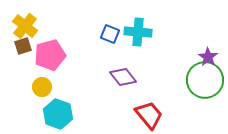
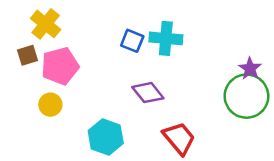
yellow cross: (25, 26) -> (46, 24), moved
cyan hexagon: (58, 114) -> (106, 137), moved

